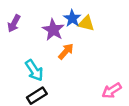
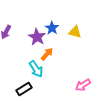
yellow triangle: (86, 23) -> (75, 32), moved
cyan arrow: (34, 70) -> (36, 69), moved

